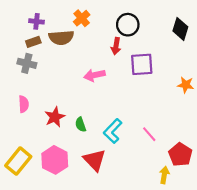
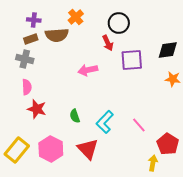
black diamond: (180, 29) -> (168, 50), moved, turned 65
red arrow: (116, 46) -> (108, 43), turned -35
pink semicircle: (24, 104) -> (27, 87), moved
red star: (55, 117) -> (37, 109), moved, turned -30

